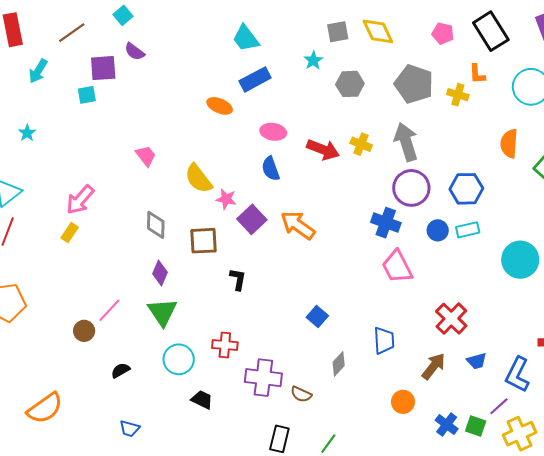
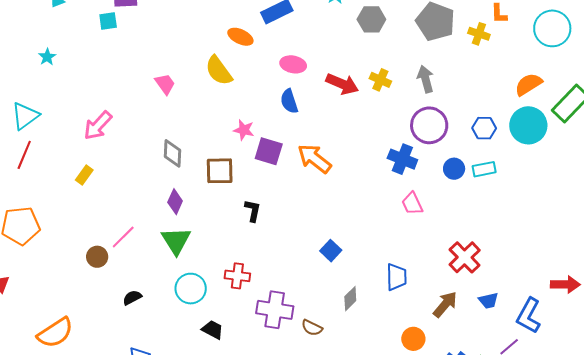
gray arrow: (406, 142) -> (426, 79), size x0.7
orange semicircle: (509, 143) -> (528, 84), turned 52
yellow semicircle: (198, 179) -> (219, 71), moved
blue hexagon: (466, 189) -> (484, 128), size x0.7
purple square: (252, 219) -> (269, 151), turned -32
yellow rectangle: (70, 233) -> (84, 175), moved
cyan circle: (520, 260) -> (528, 125), moved
pink trapezoid: (397, 267) -> (412, 204), size x0.7

